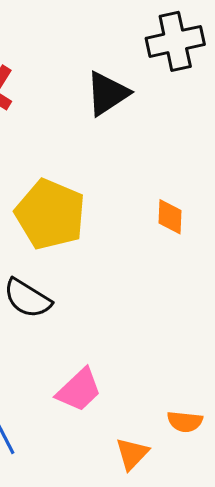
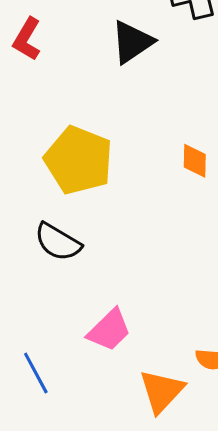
orange triangle: (132, 454) -> (162, 391), size x1.4

